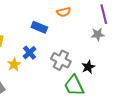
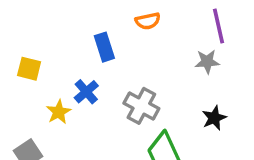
blue rectangle: (39, 27) -> (104, 47), turned 49
black star: (88, 67) -> (214, 118), moved

